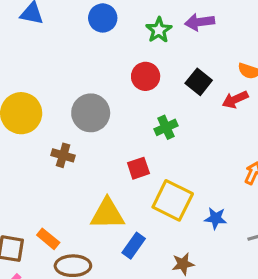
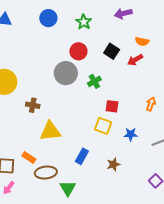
purple arrow: (200, 22) -> (123, 13), moved
gray circle: (91, 113) -> (66, 73), moved
red square: (138, 168) -> (112, 106), moved, turned 32
yellow square: (173, 200) -> (103, 126), size x0.7
yellow triangle: (107, 214) -> (50, 131), moved

